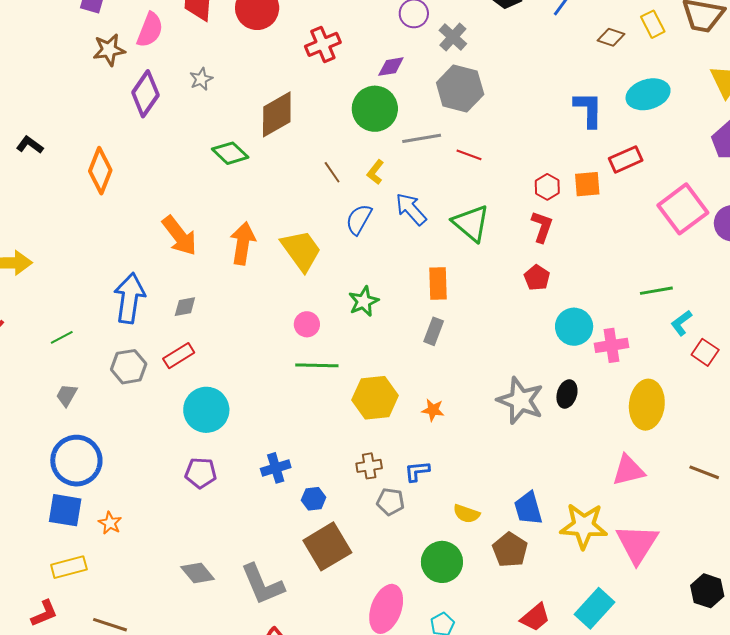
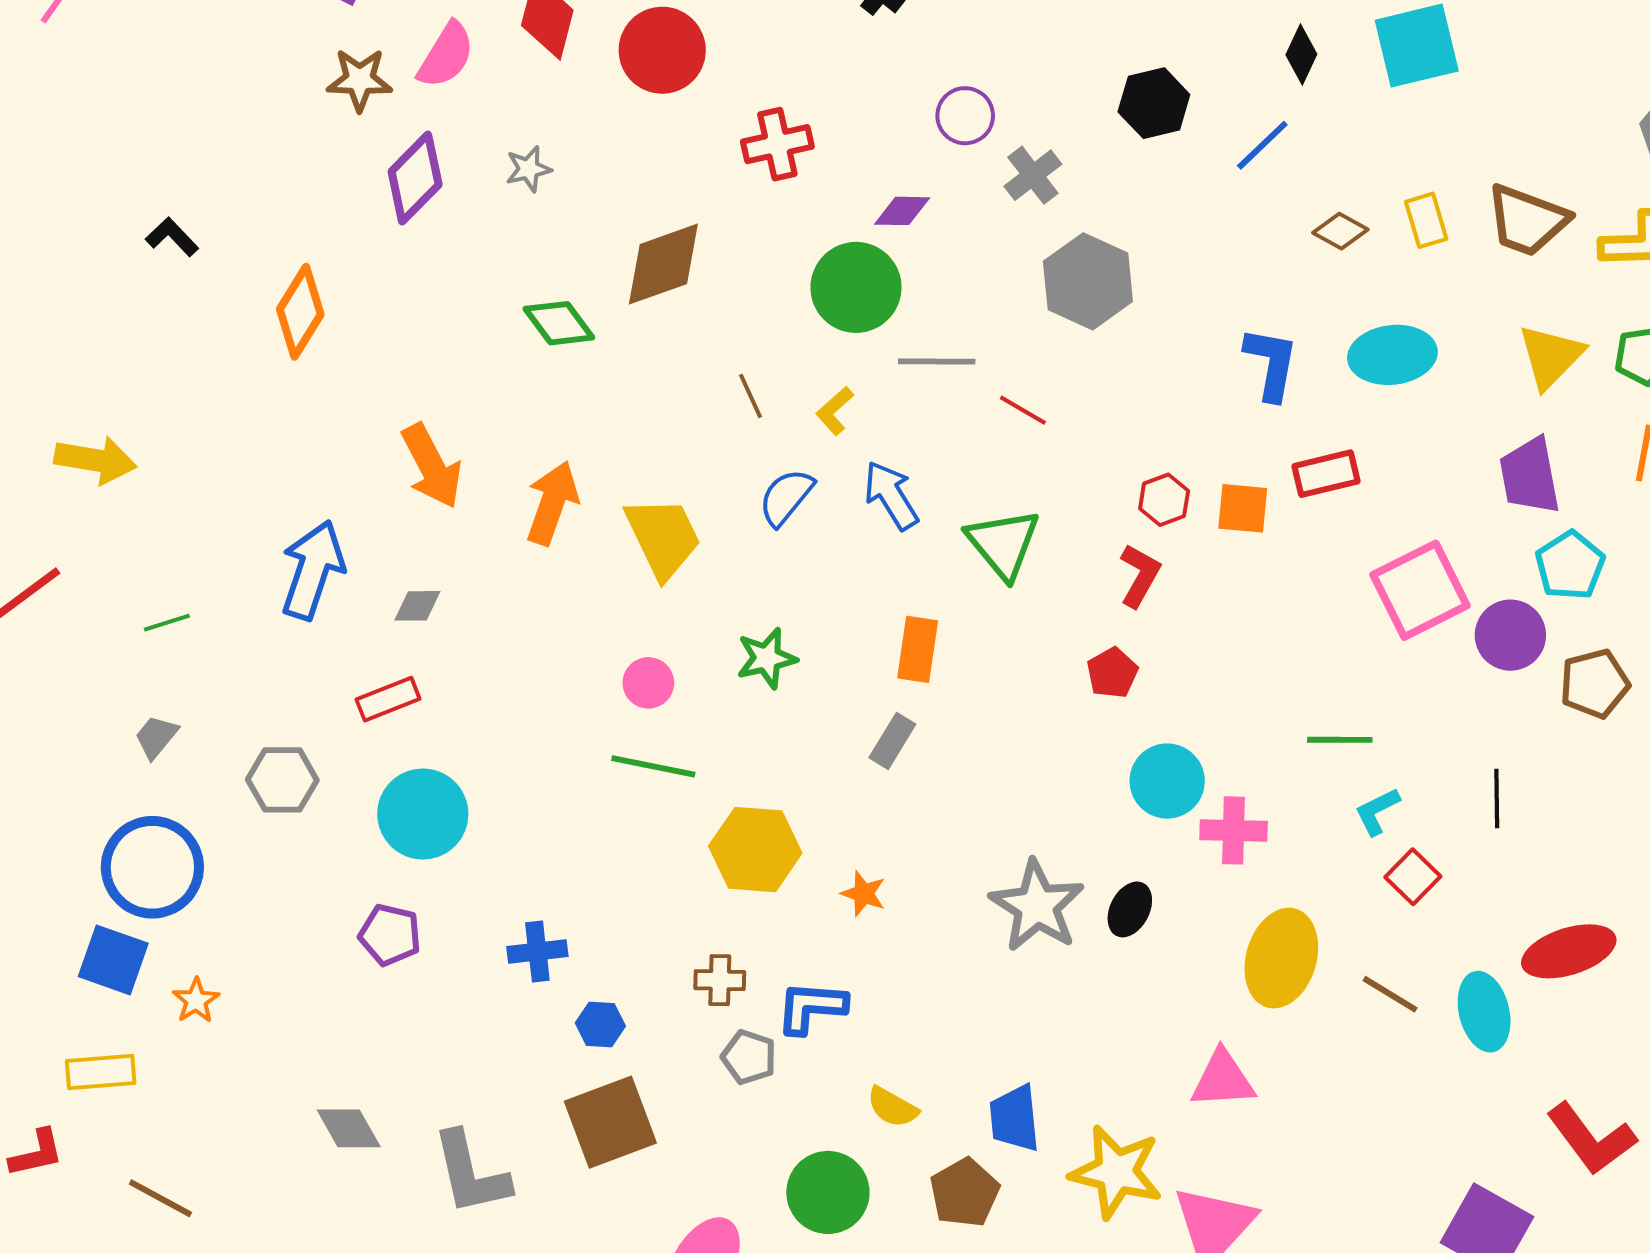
gray hexagon: (460, 88) -> (1088, 281), moved
gray hexagon: (129, 367) -> (282, 780), moved
blue L-shape: (417, 471) -> (811, 1007), size x1.4
brown line: (704, 472) -> (1390, 994), moved

